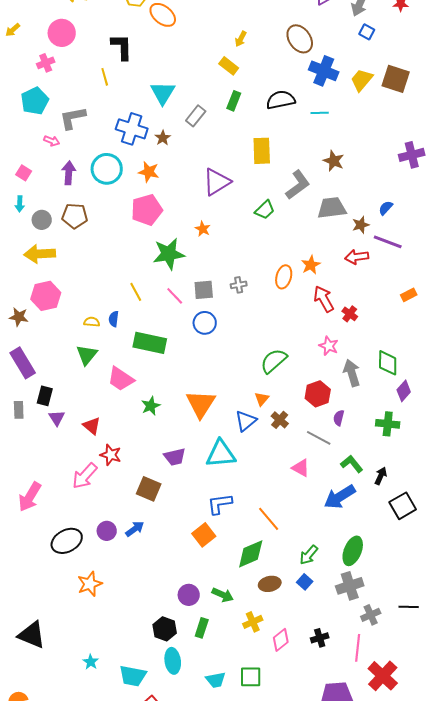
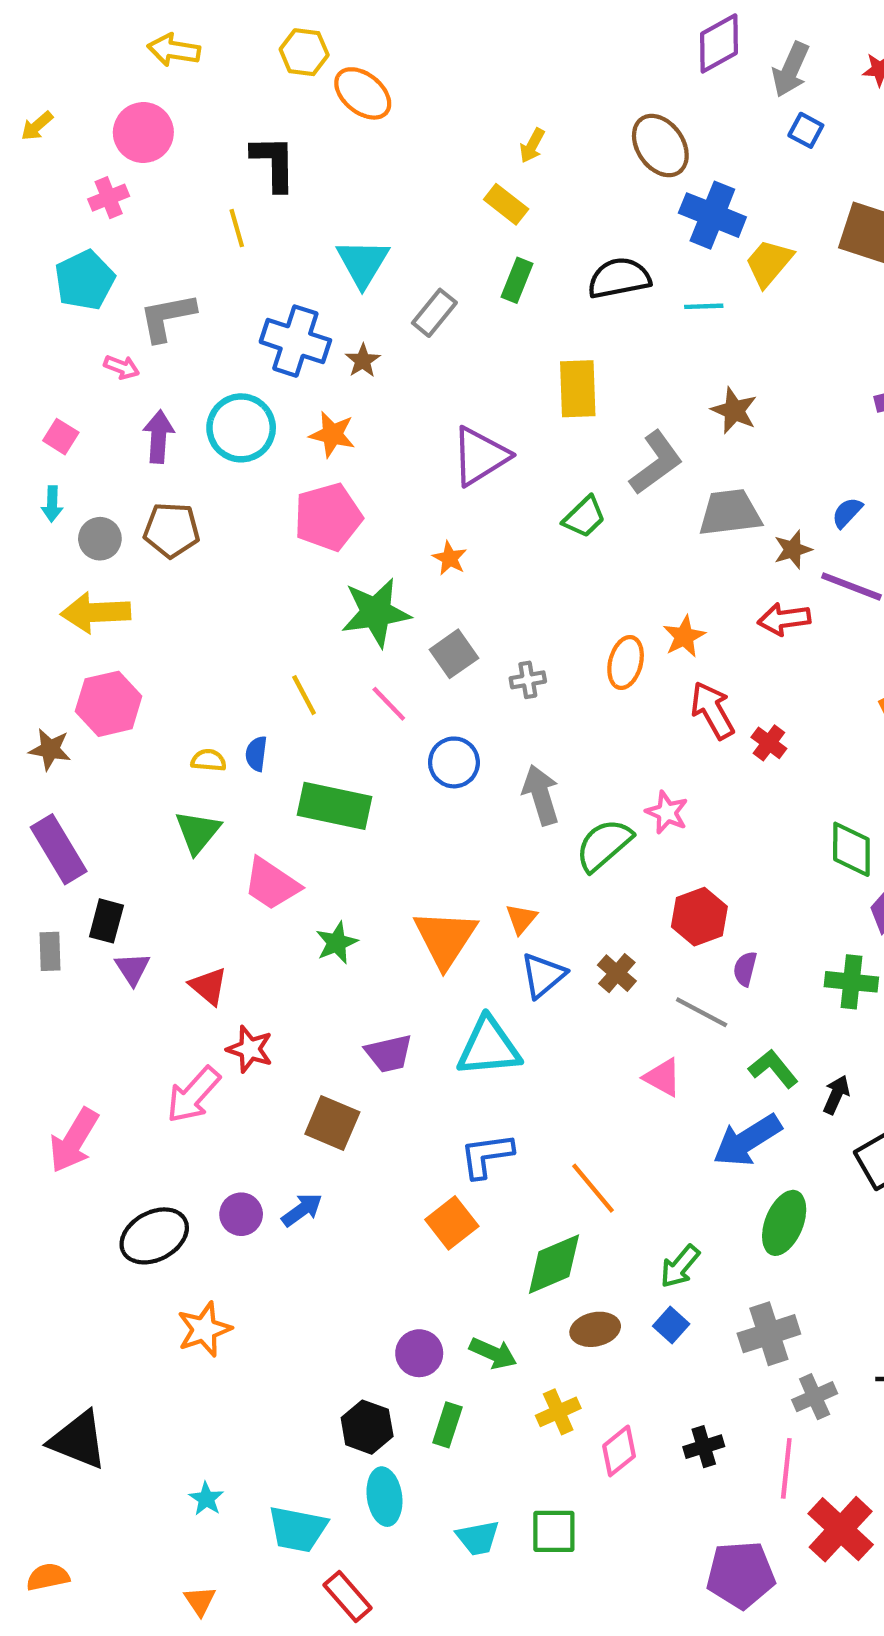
yellow trapezoid: (362, 80) -> (769, 263), moved
gray square: (204, 290) -> (454, 654), moved, turned -30
pink star: (329, 346) -> (667, 812), moved
gray arrow: (352, 373) -> (541, 795), moved
orange triangle: (262, 399) -> (521, 919), moved
green ellipse: (353, 551) -> (784, 1223), moved

